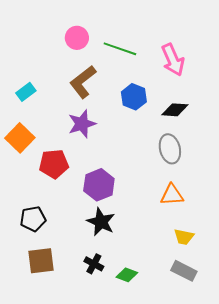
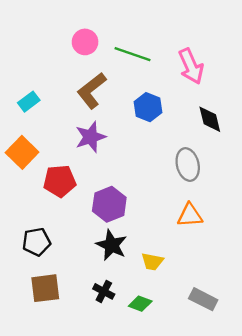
black diamond: (175, 110) -> (210, 119), moved, turned 72
yellow trapezoid: (184, 237) -> (152, 262), moved

